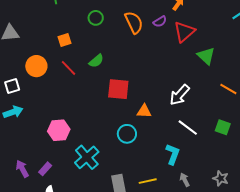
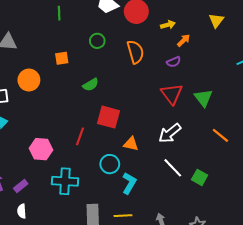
purple semicircle: (160, 22) -> (174, 62), moved
red triangle: (184, 32) -> (172, 94), moved, turned -35
red line: (68, 68) -> (80, 136), moved, turned 54
green square: (223, 127) -> (200, 177), moved
cyan L-shape: (173, 154) -> (129, 183), moved
cyan cross: (87, 157) -> (65, 181), turned 35

